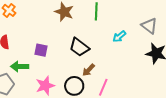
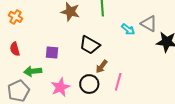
gray triangle: (149, 26) -> (149, 24), moved
cyan arrow: (119, 36) -> (128, 29), turned -96

